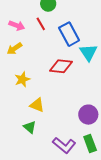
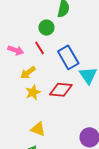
yellow arrow: (14, 49) -> (28, 73), moved
yellow star: (22, 79) -> (33, 92), moved

